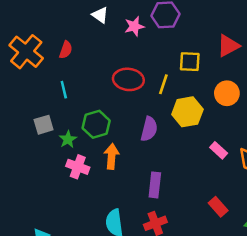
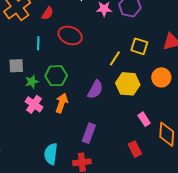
red ellipse: (128, 79) -> (70, 35), moved
red rectangle: (218, 207) -> (135, 149), moved

